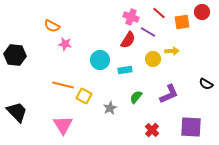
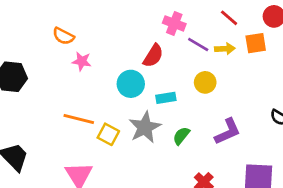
red line: (159, 13) -> (229, 18), moved
orange square: (182, 22) -> (256, 43), moved
red semicircle: (128, 40) -> (153, 56), moved
yellow arrow: (172, 51) -> (225, 49), moved
gray star: (110, 108) -> (145, 127), moved, size x1.6

